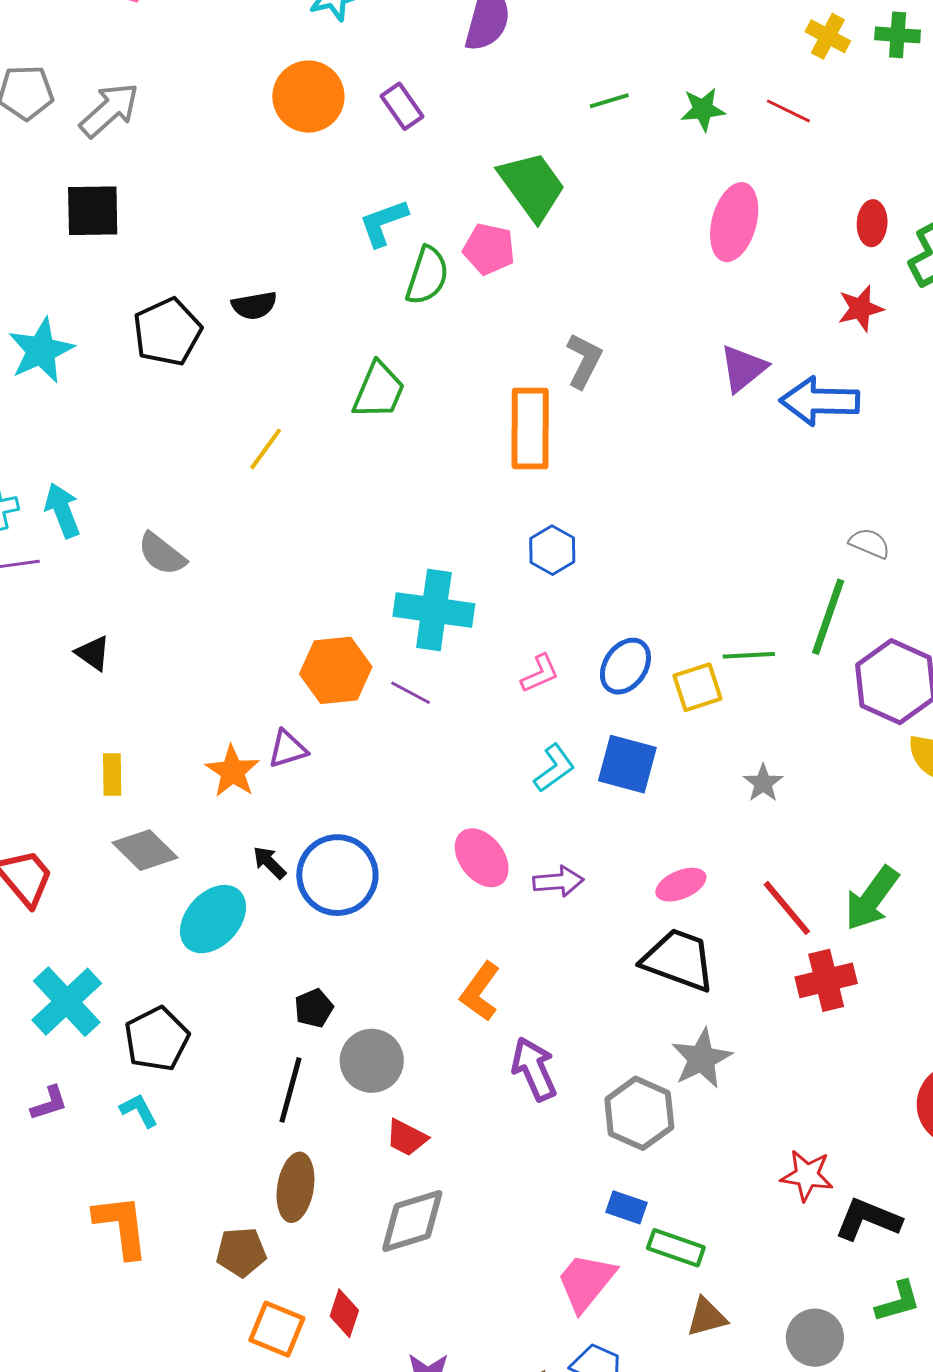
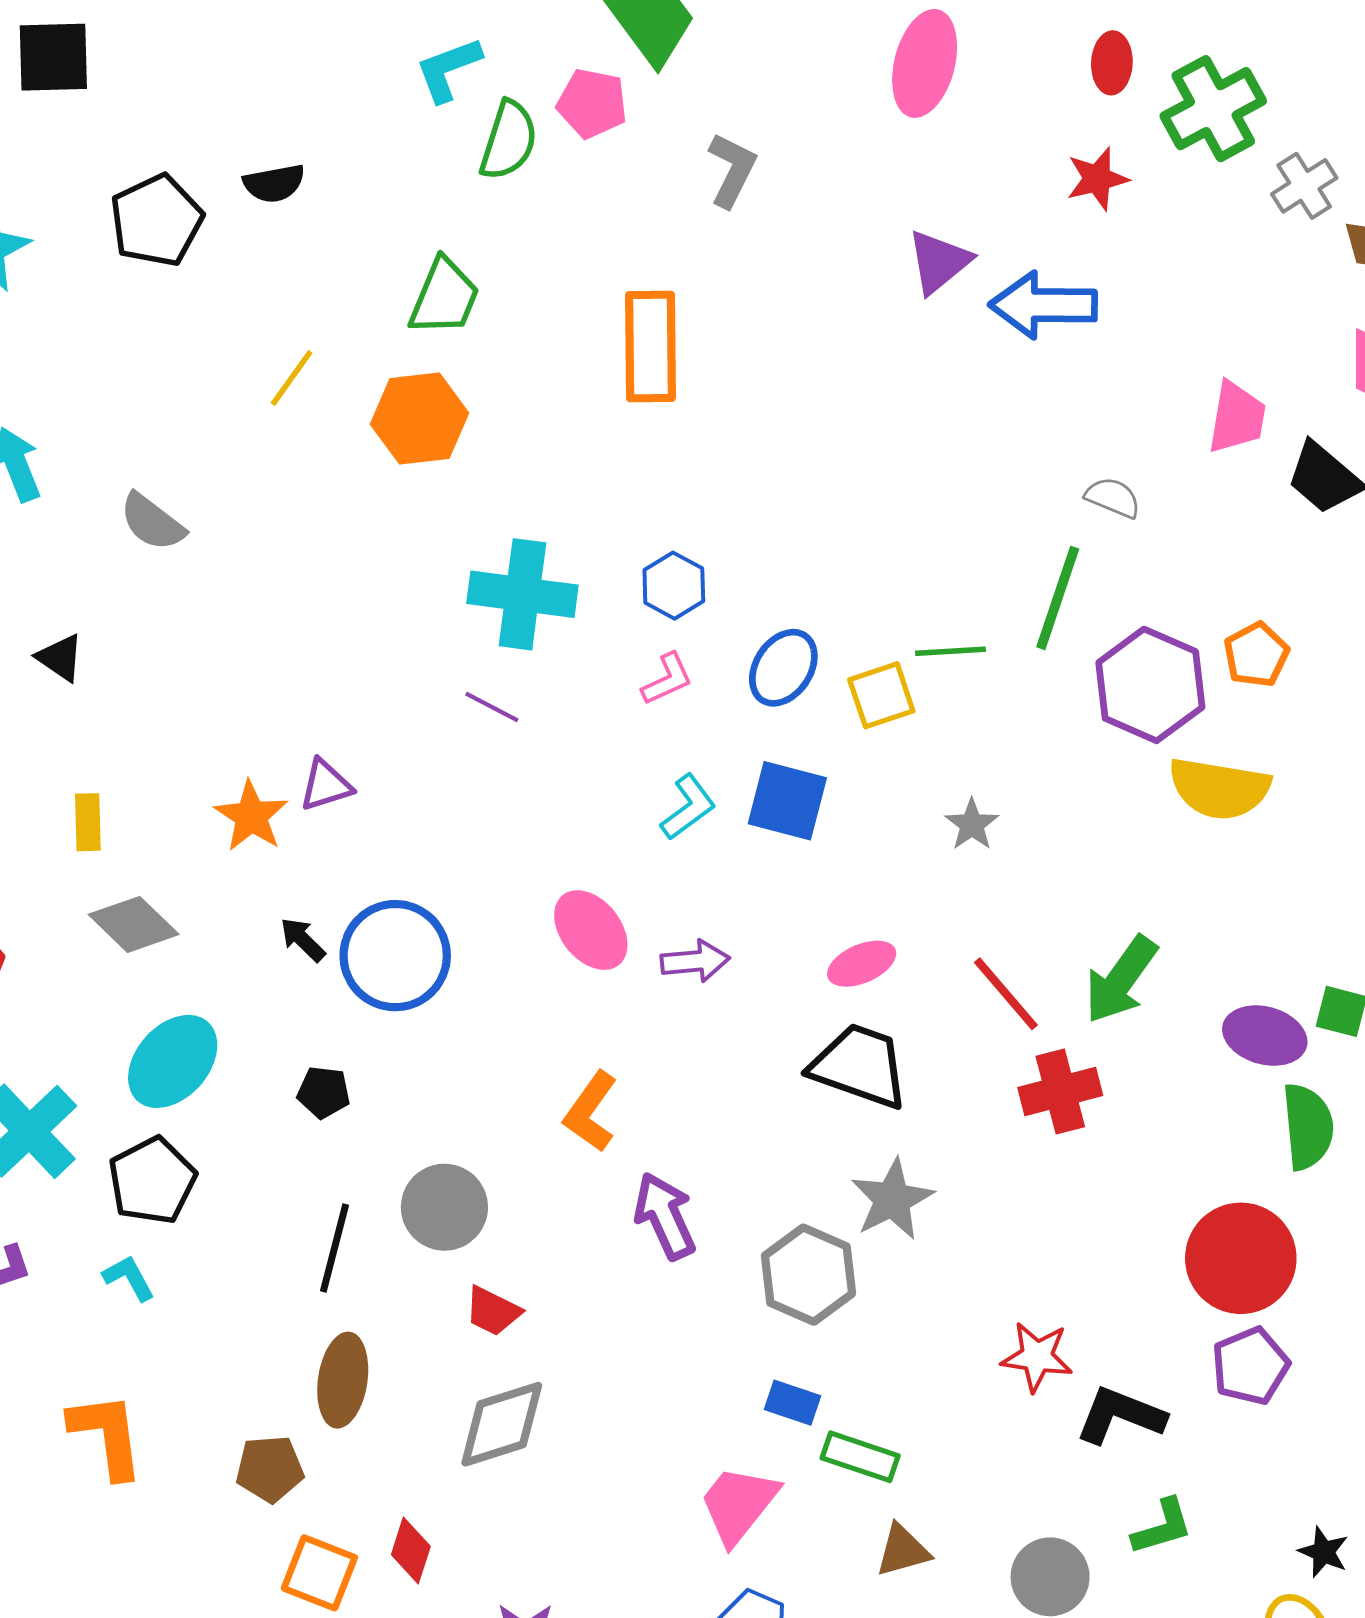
gray L-shape: (584, 361) -> (732, 170), moved
blue hexagon: (552, 550) -> (674, 586), moved
orange hexagon: (336, 670) -> (419, 419), moved
cyan ellipse: (213, 919) -> (173, 1061), moved
black pentagon: (314, 1008) -> (324, 1092), moved, turned 30

